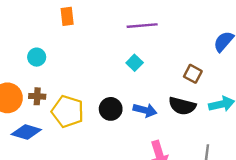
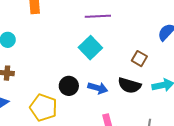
cyan square: (135, 63) -> (90, 48), size x1.6
yellow pentagon: (68, 111) -> (44, 108), moved

